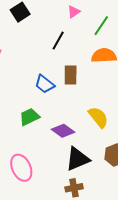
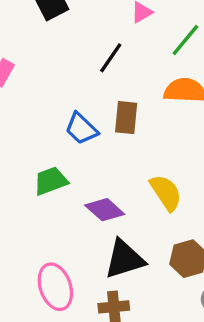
pink ellipse: (21, 168) -> (55, 287), moved

